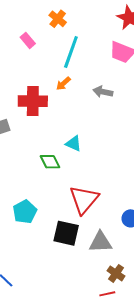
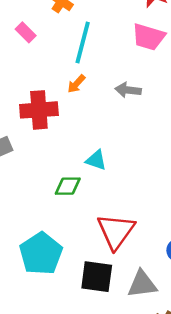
green diamond: (50, 162) -> (68, 186), turned -60
cyan pentagon: (25, 212) -> (41, 254), size x1.4

